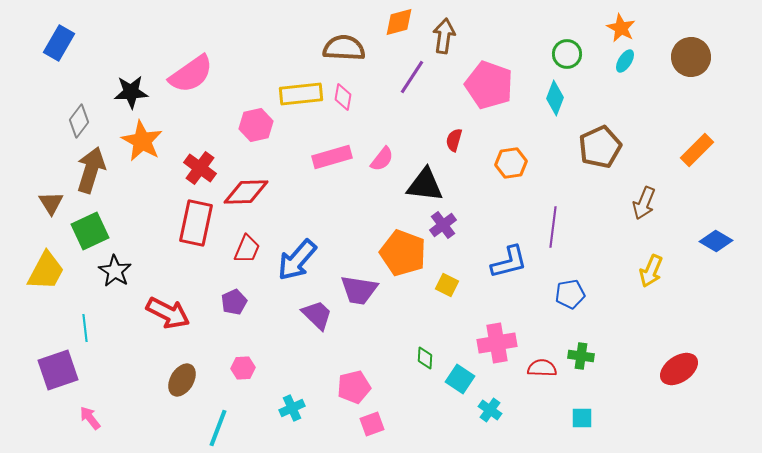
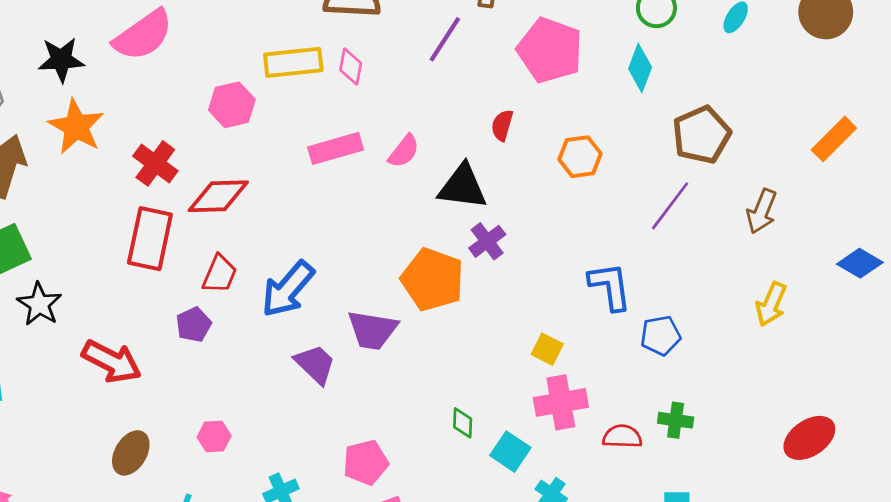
purple line: (553, 227) -> (670, 206), moved, turned 30
blue L-shape: (509, 262) -> (610, 286), moved, turned -84
yellow square: (447, 285) -> (547, 349), moved
purple pentagon: (234, 302) -> (194, 325), moved

